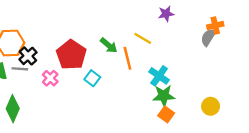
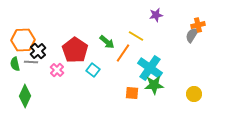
orange line: (127, 58) -> (123, 53), turned 48
cyan cross: (159, 76) -> (150, 68), size x1.4
orange square: (166, 114) -> (132, 93), moved, turned -32

